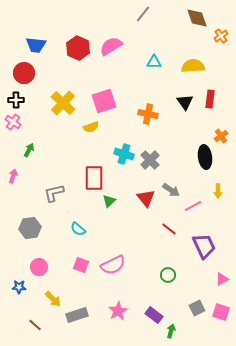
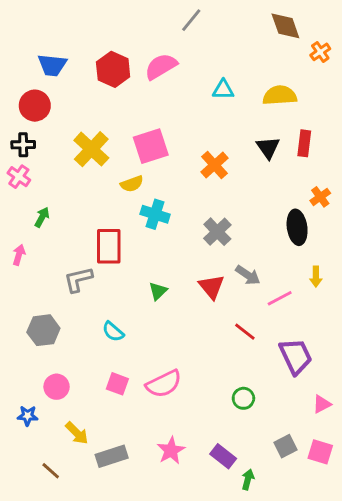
gray line: (143, 14) -> (191, 20), moved
orange cross: (148, 114) -> (214, 165), turned 36
cyan cross: (124, 154) -> (155, 214), moved
red rectangle: (94, 178) -> (109, 246), moved

